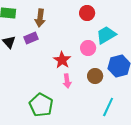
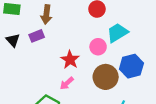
brown circle: (95, 76) -> (106, 77), size x1.5
pink arrow: (67, 81) -> (67, 83), moved, turned 56

